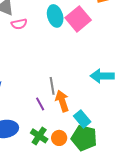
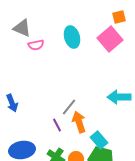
pink square: (78, 19) -> (110, 39), moved
gray line: (52, 86) -> (69, 107), turned 48

